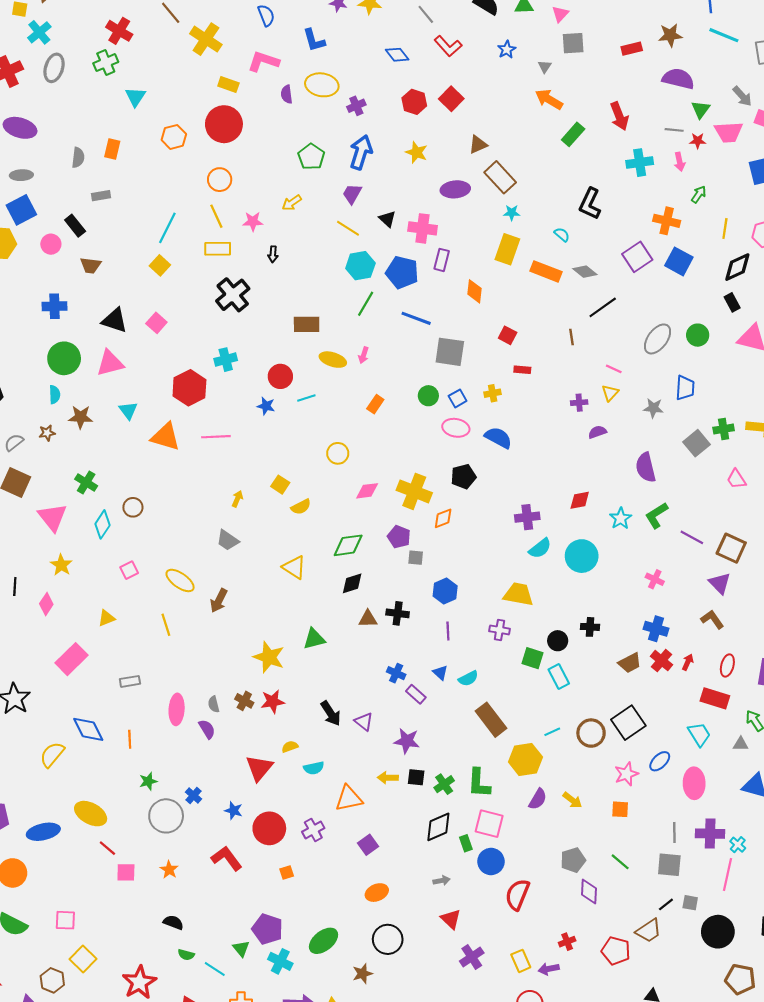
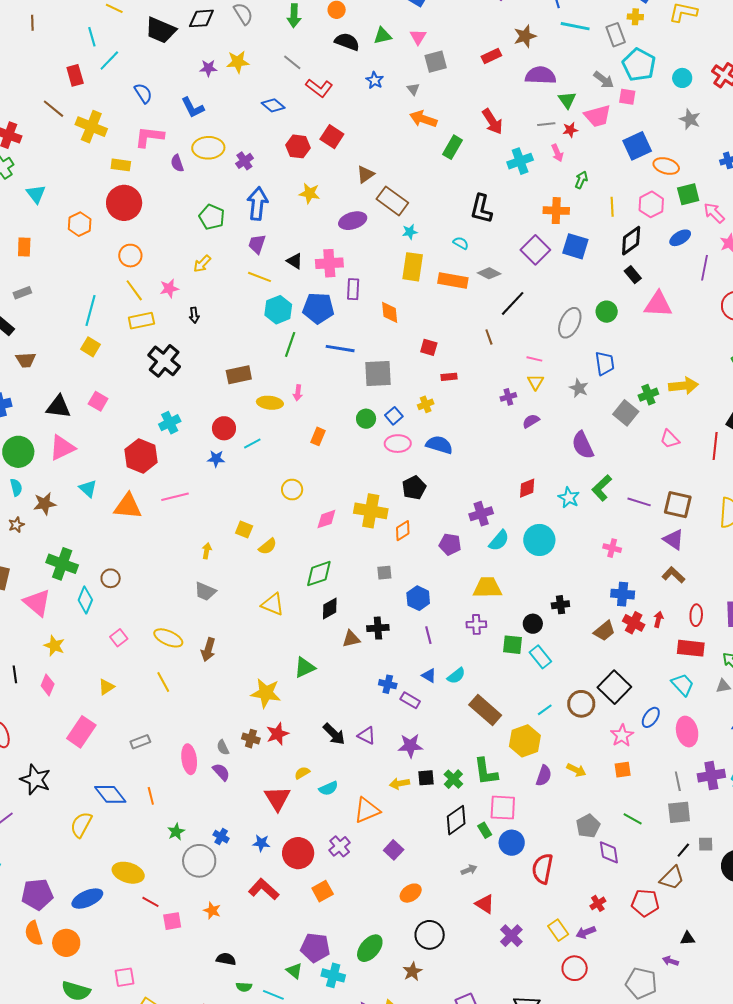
gray star: (653, 408) -> (579, 388), turned 30
green cross: (86, 482) -> (62, 564), size x1.4
purple pentagon: (399, 537) -> (450, 544), moved
orange square: (287, 872) -> (323, 891), size x1.5

